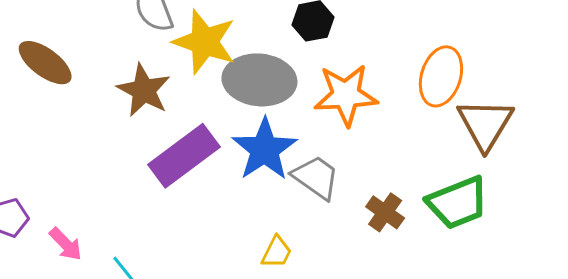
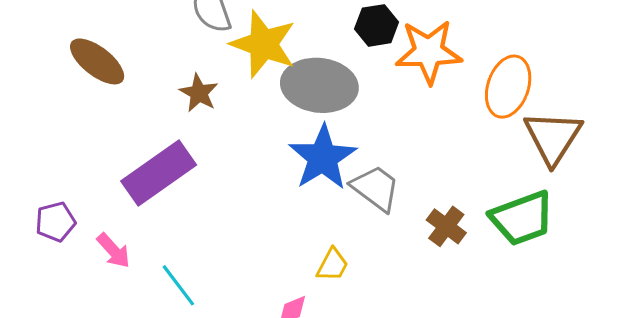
brown star: (144, 90) -> (199, 93), size x0.7
orange star: (346, 95) -> (429, 52), moved
purple rectangle: (184, 156) -> (159, 173), moved

